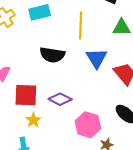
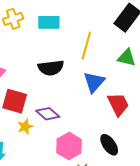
black semicircle: (52, 55) -> (51, 68), turned -30
yellow star: (33, 120) -> (25, 127), moved

